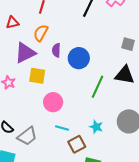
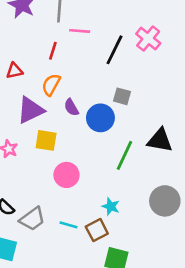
gray square: (128, 44) -> (122, 96), moved
purple semicircle: (56, 50) -> (71, 107), turned -32
cyan star: (96, 127) -> (111, 206), moved
cyan line: (62, 128) -> (68, 225), moved

